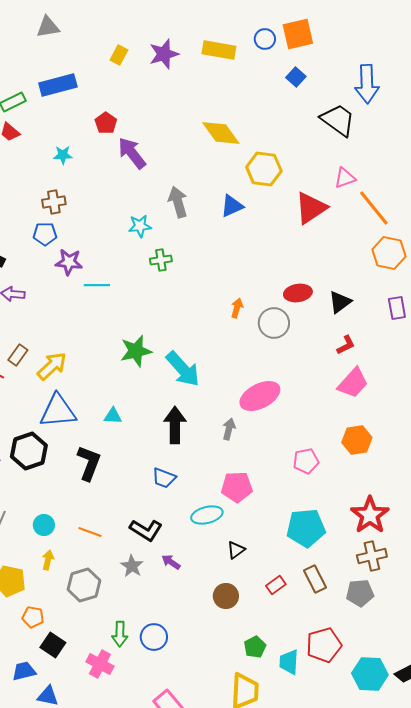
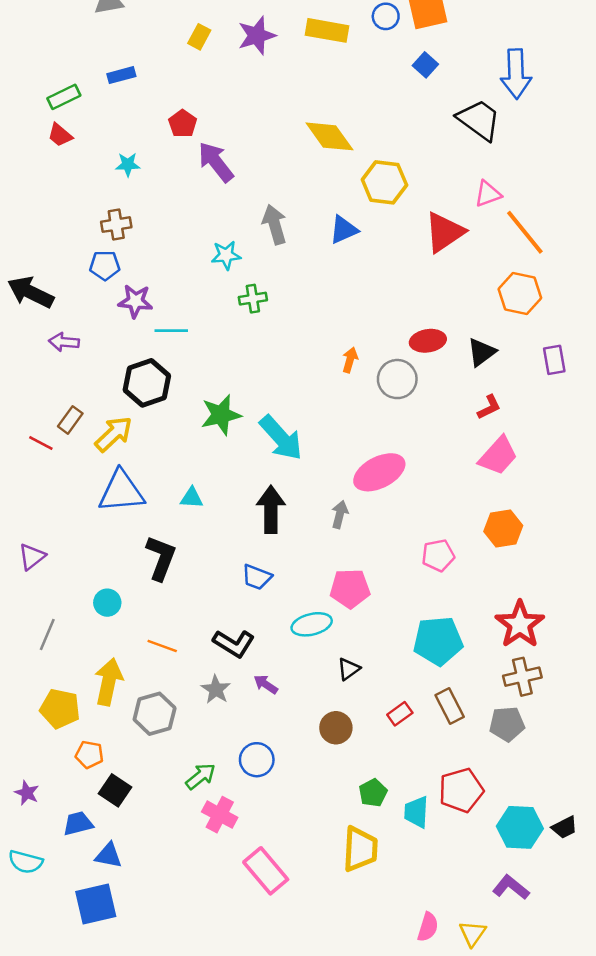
blue rectangle: (58, 85) -> (121, 75), size x0.6
orange hexagon: (389, 253) -> (520, 294), moved
black hexagon: (29, 451) -> (147, 383), moved
cyan circle: (44, 525) -> (107, 603), moved
yellow arrow: (48, 560) -> (109, 682), size x1.8
green arrow: (120, 634) -> (201, 776), turned -130
blue circle: (154, 637) -> (257, 760), moved
pink cross: (100, 664) -> (220, 815), moved

